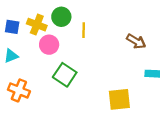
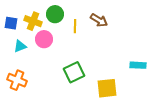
brown arrow: (136, 41) -> (99, 20), moved
cyan triangle: (11, 56) -> (20, 46), moved
green square: (65, 75) -> (74, 72), moved, turned 30

